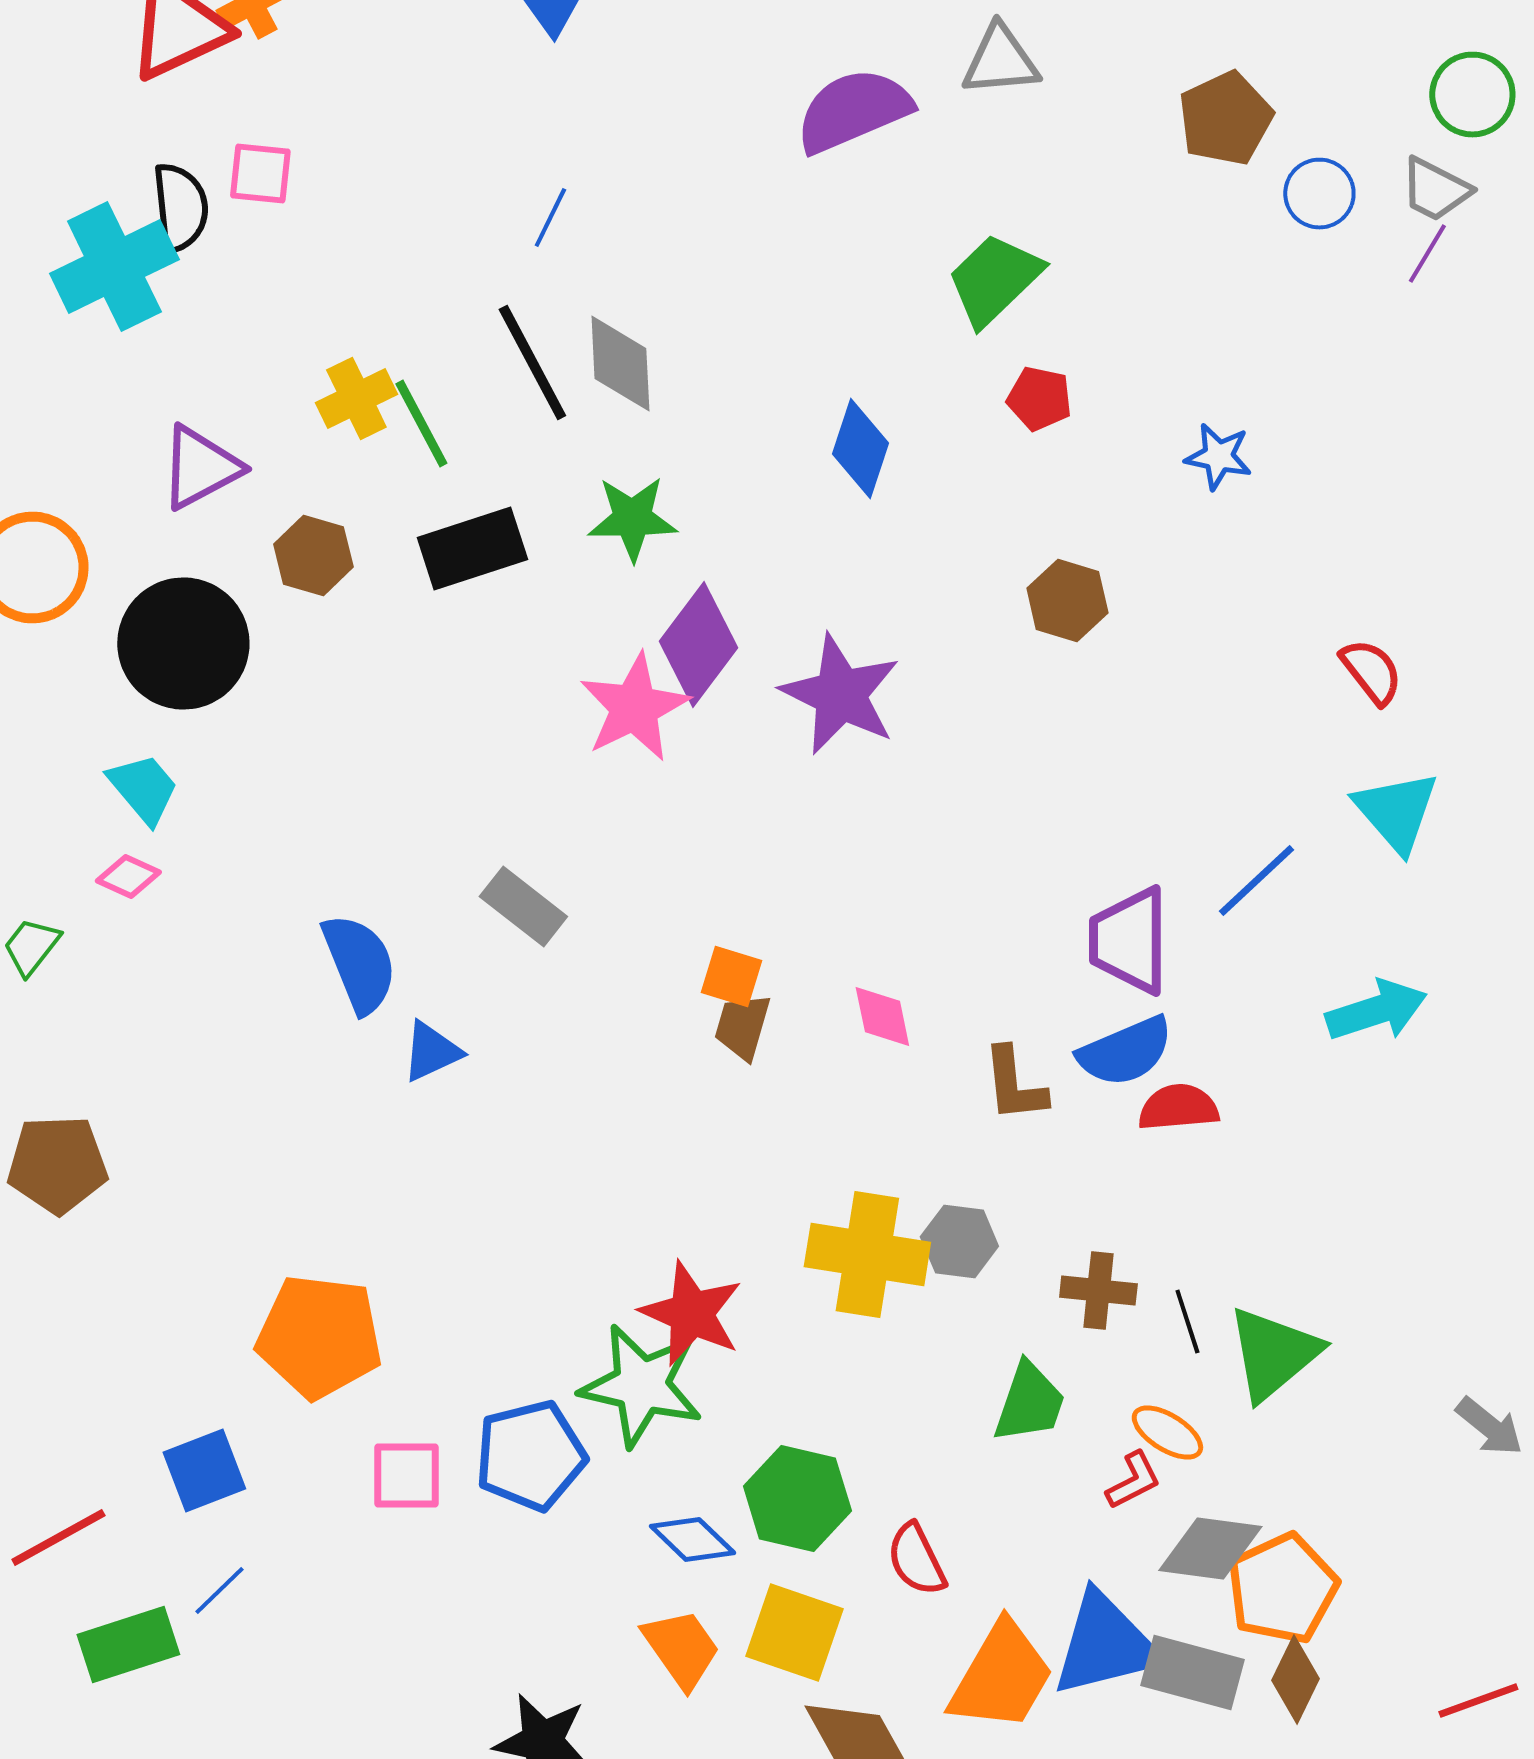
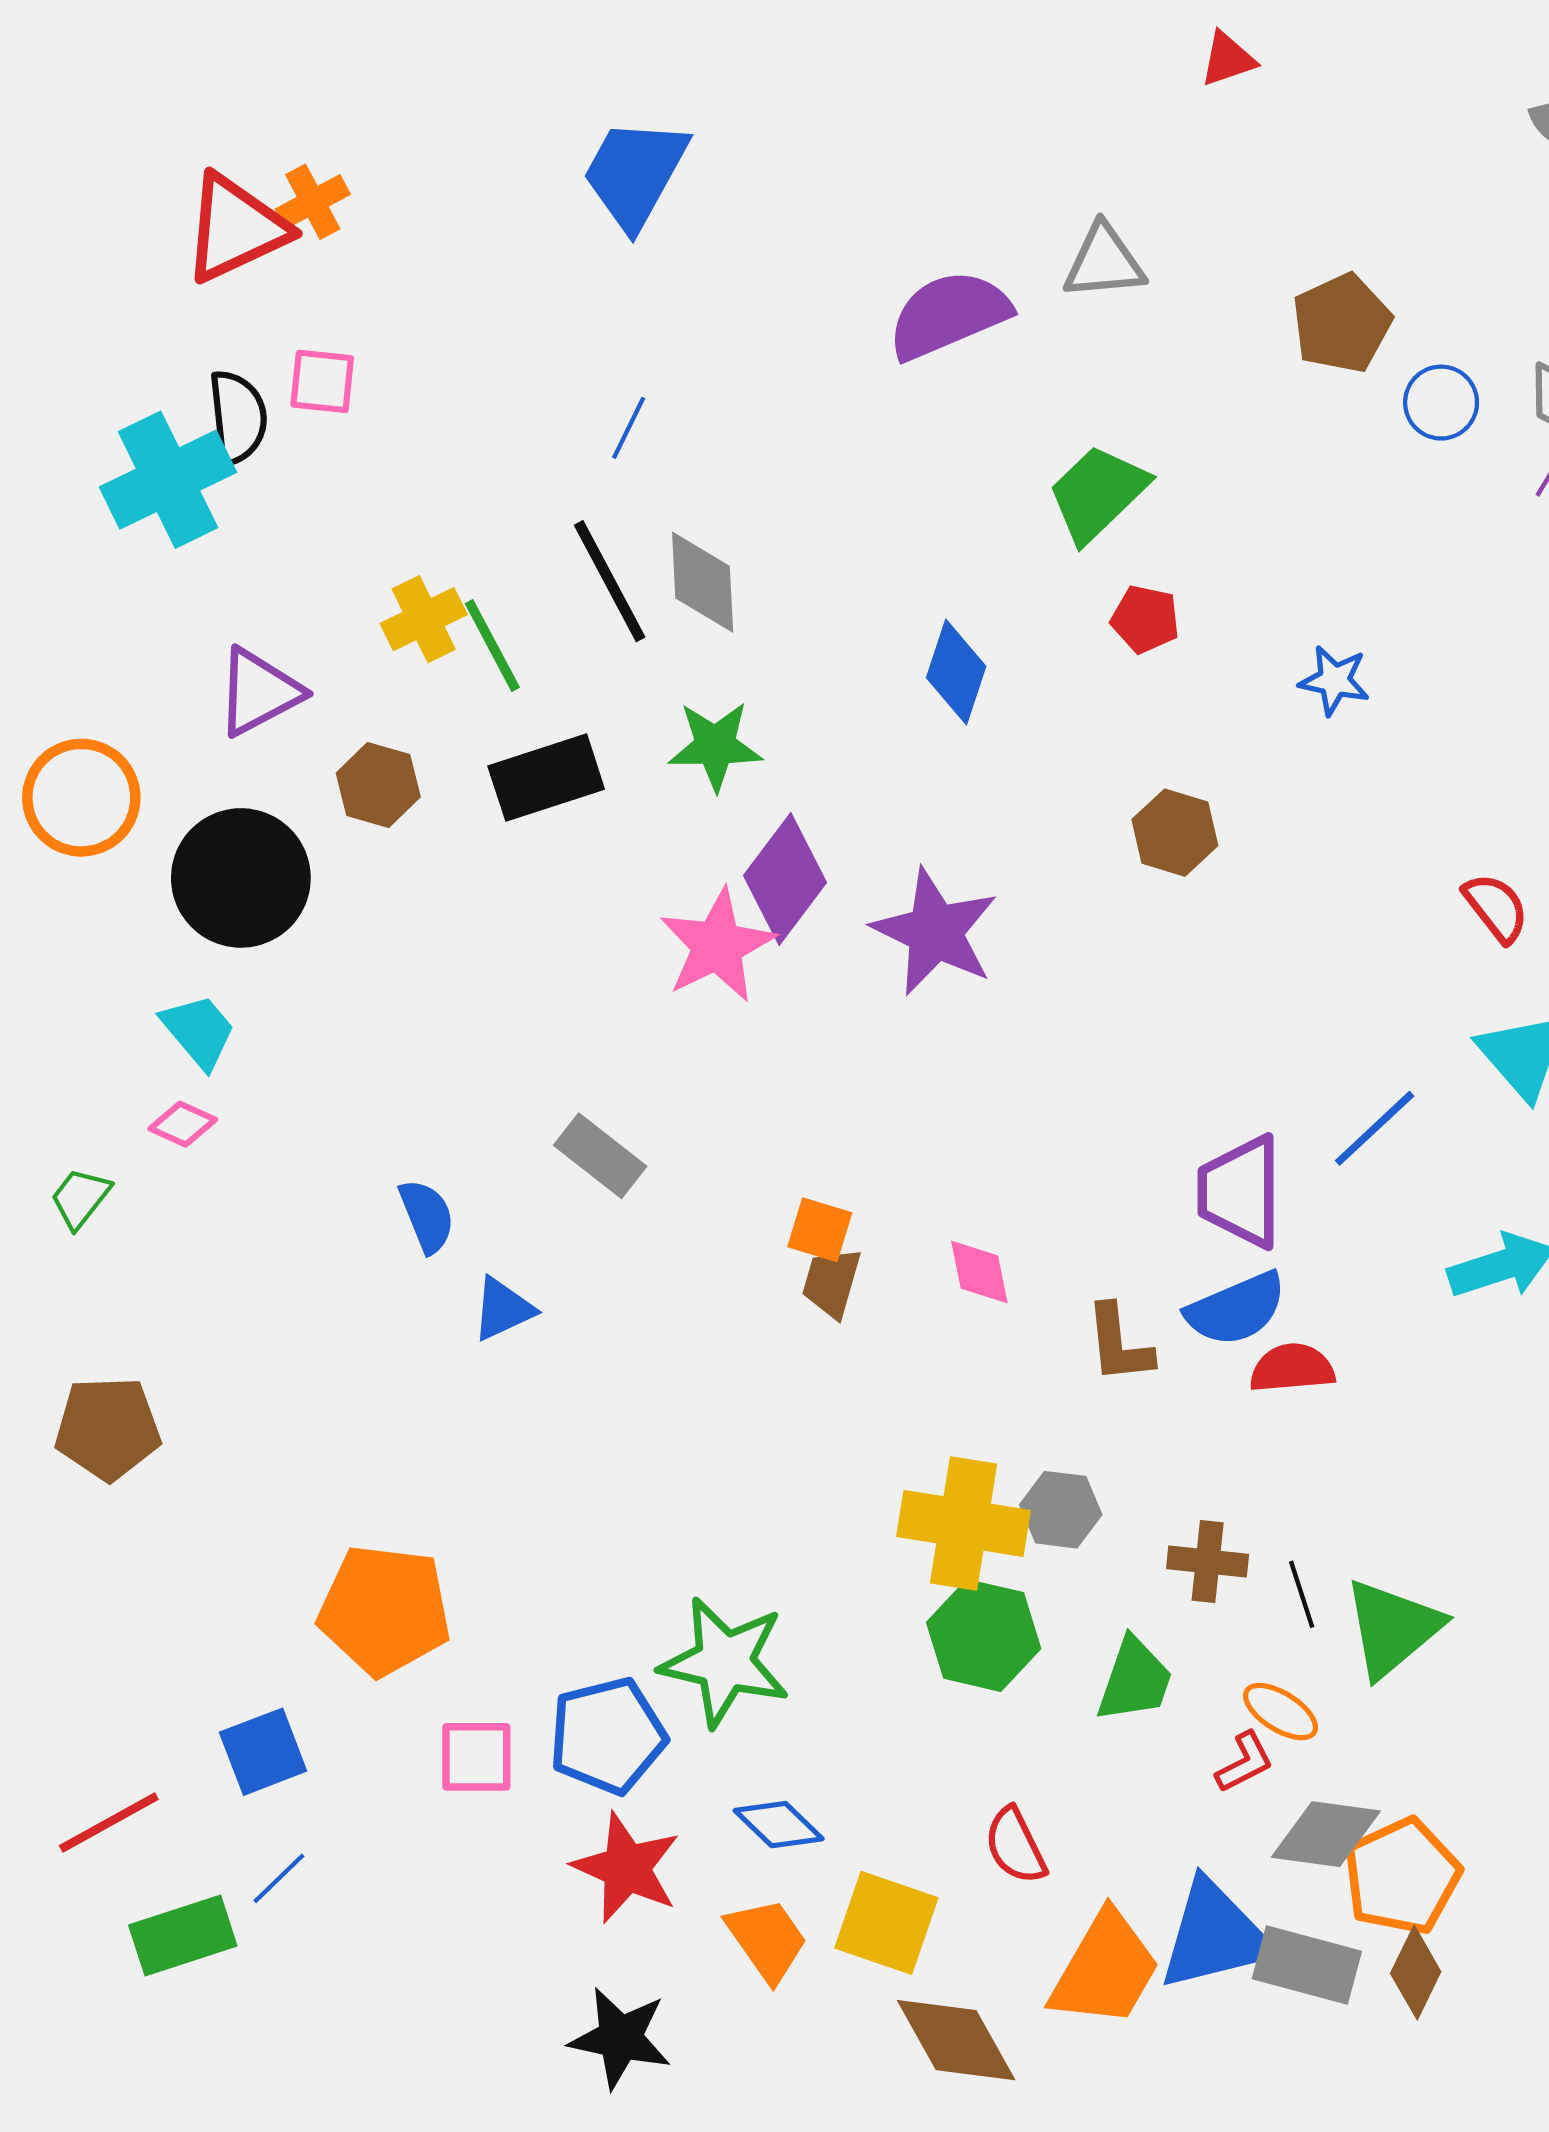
blue semicircle: (359, 964) -> (427, 1216), size x0.7
red star: (691, 1314) -> (627, 1868), moved
green hexagon: (797, 1498) -> (984, 1635), moved

